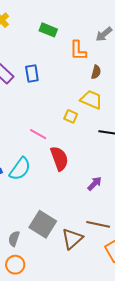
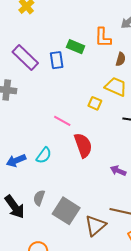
green rectangle: (48, 30) -> (76, 47), moved
cyan semicircle: (20, 169) -> (44, 155), size x0.7
purple arrow: (95, 184) -> (118, 171), turned -112
gray semicircle: (14, 239) -> (39, 198), moved

